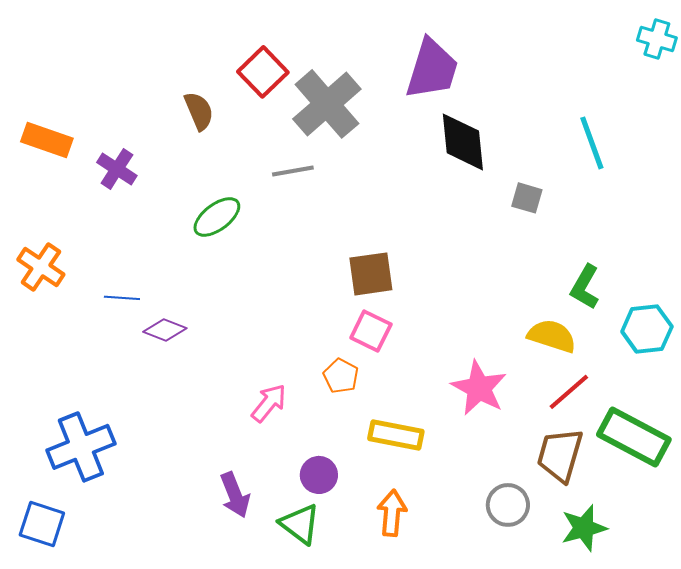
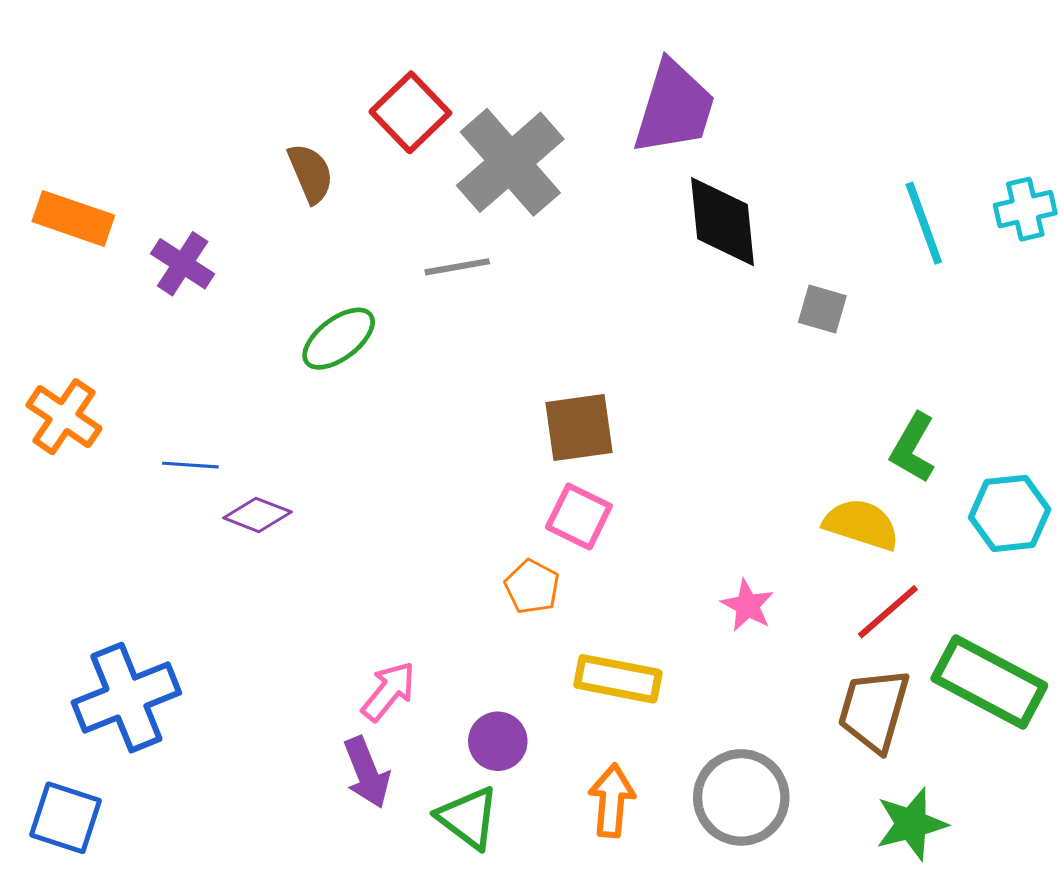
cyan cross: (657, 39) -> (1025, 209), moved, turned -30
pink star: (479, 388) -> (747, 605), size x0.6
pink arrow: (269, 403) -> (389, 691), moved
gray circle: (508, 505) -> (741, 797), moved, size x1.4

